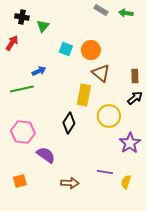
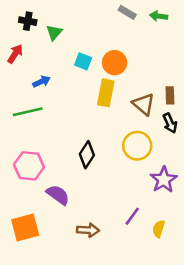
blue arrow: (39, 71) -> (42, 82), moved
brown triangle: (101, 73) -> (143, 104), moved
yellow rectangle: (84, 95) -> (106, 93), moved
black arrow: (135, 98) -> (170, 123), turned 105
purple line: (105, 172) -> (132, 216), turned -63
orange square: (20, 181) -> (25, 228), size x1.6

